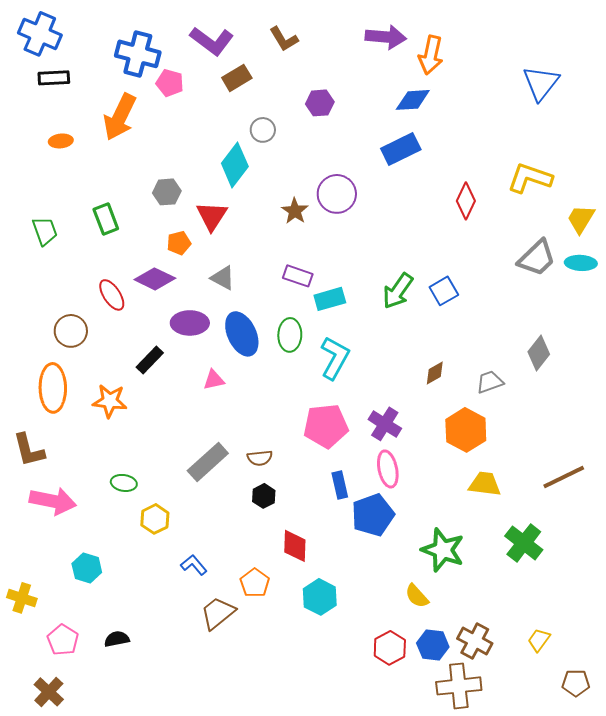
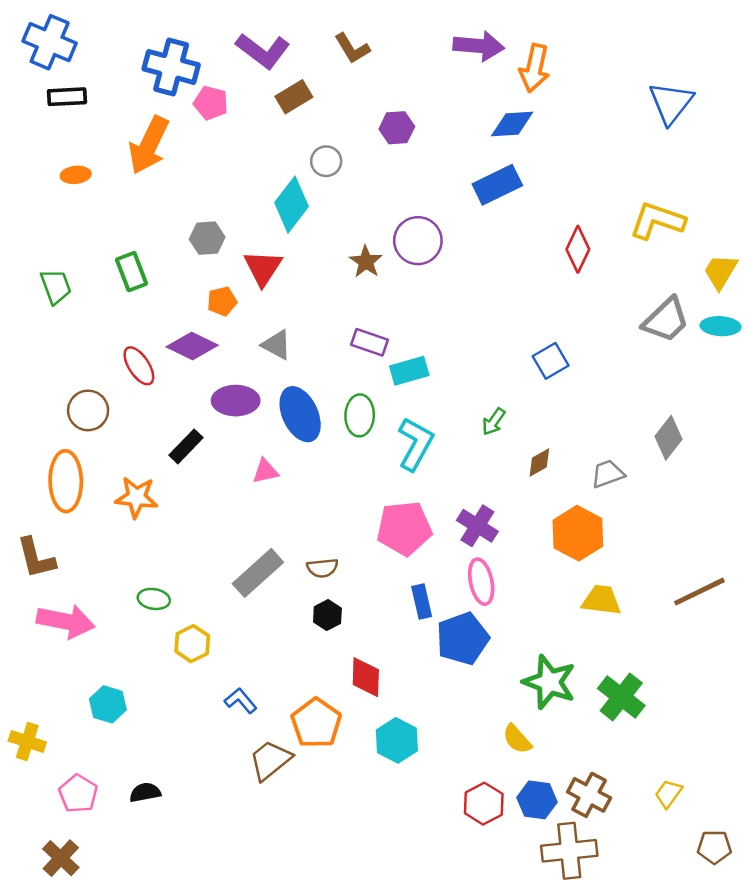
green arrow: (398, 291) -> (494, 422), moved, size x0.6
green cross: (524, 543) -> (621, 697), moved
orange pentagon: (255, 583) -> (316, 723), size x1.4

